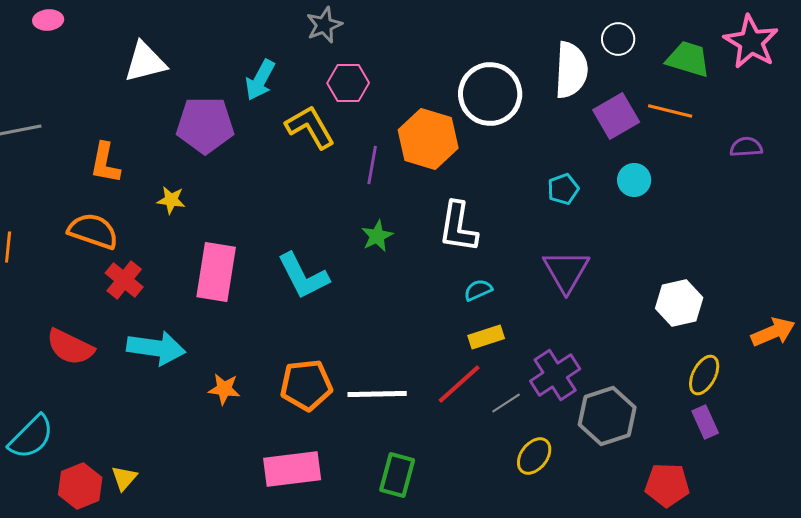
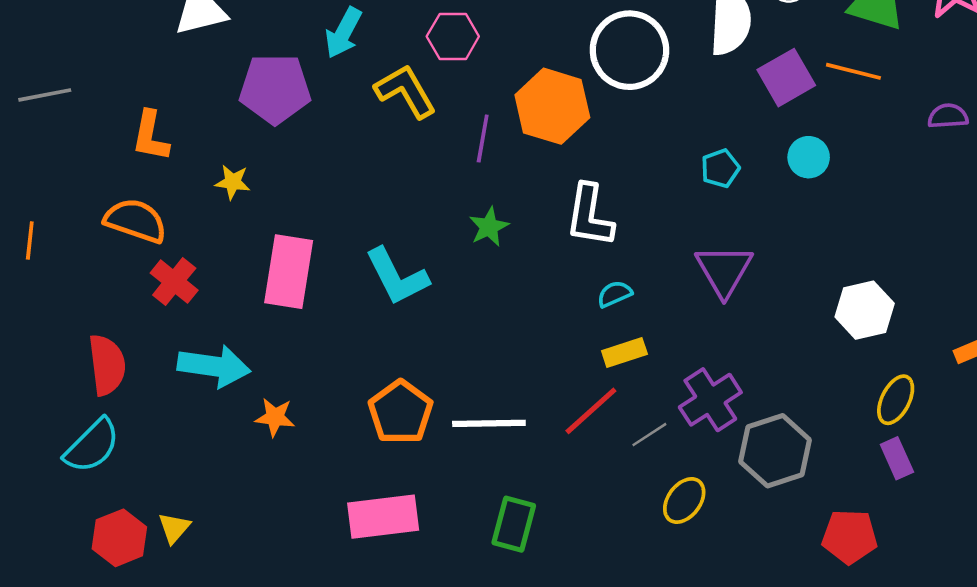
red semicircle: (70, 347) -> (107, 365), turned -123
orange pentagon: (306, 385) -> (401, 412), turned -30
orange star: (224, 389) -> (275, 417), moved
cyan semicircle: (31, 437) -> (92, 446), moved

